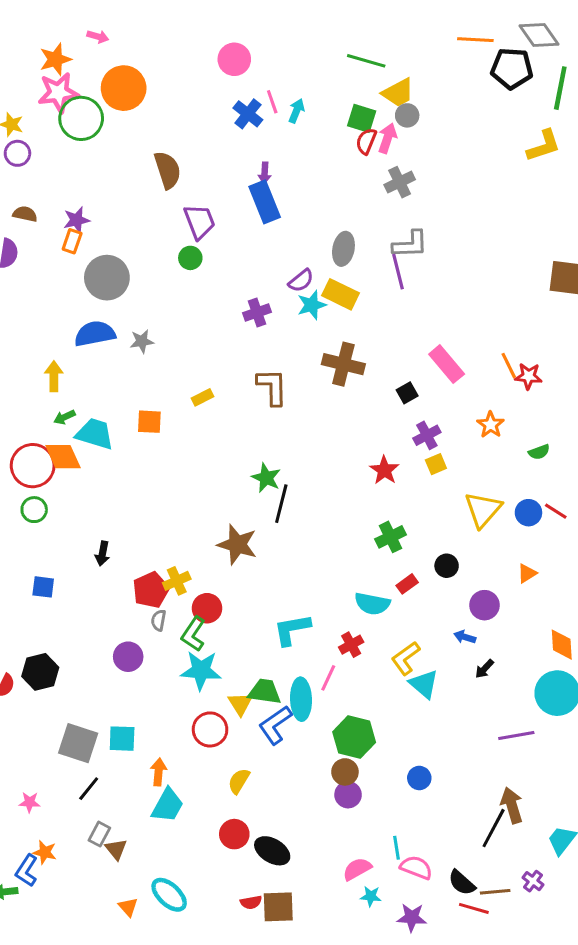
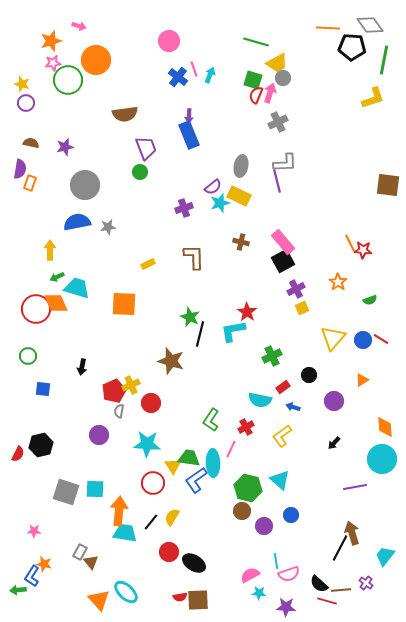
pink star: (58, 93) -> (53, 63), size x0.6
brown semicircle: (168, 170) -> (125, 114), turned 100
orange rectangle: (72, 241) -> (30, 183), moved
brown cross: (343, 364) -> (241, 242), size x0.6
pink rectangle: (447, 364) -> (283, 242), moved
black square: (407, 393) -> (283, 261), size x1.6
orange square: (149, 422) -> (124, 304), moved, size x1.5
red star: (384, 470) -> (247, 312), moved
green circle: (34, 510) -> (28, 356), moved
cyan L-shape: (292, 629) -> (233, 331), moved
green L-shape: (193, 634) -> (211, 420), moved
blue arrow: (465, 637) -> (293, 407), moved
cyan triangle: (424, 684) -> (280, 480), moved
orange arrow: (158, 772) -> (119, 511), size x1.6
black line: (89, 789) -> (151, 522), moved
purple circle: (348, 795) -> (264, 526), moved
cyan trapezoid: (168, 805) -> (125, 533), turned -110
pink semicircle: (416, 867) -> (289, 574), turned 140
orange triangle: (128, 907) -> (99, 600), size x1.6

